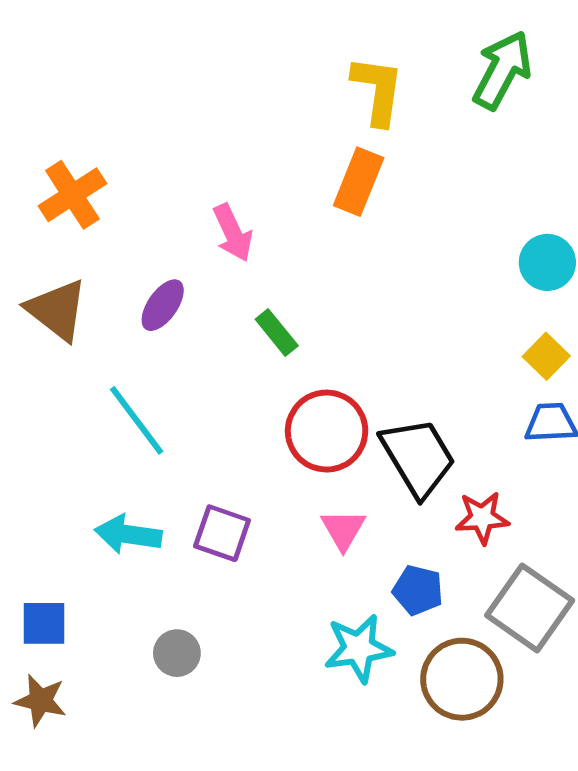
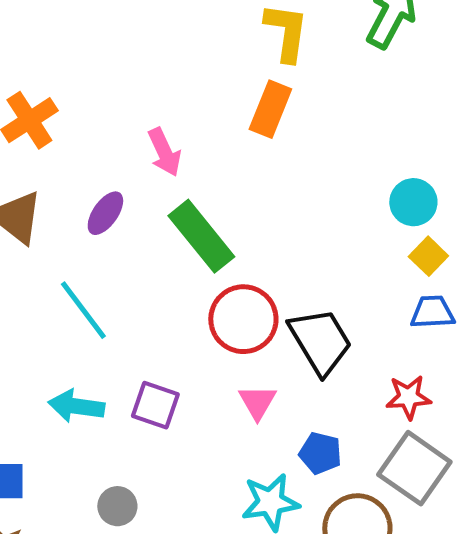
cyan circle: (547, 262) -> (413, 202), moved
green rectangle: (277, 332) -> (201, 236), size x1.8
red star: (482, 518) -> (408, 397), moved

